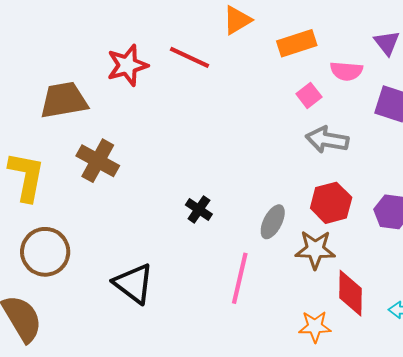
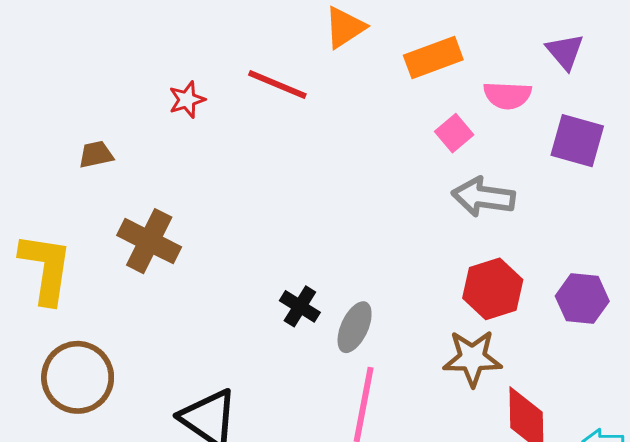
red star: (127, 65) -> (187, 100), size x0.6
brown trapezoid: (64, 100) -> (96, 154), size x0.5
gray ellipse: (273, 222) -> (355, 327), moved

